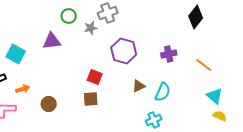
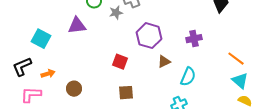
orange line: (204, 65) -> (236, 59), moved
brown triangle: (139, 86) -> (164, 62), moved
brown square: (91, 99) -> (126, 93), moved

